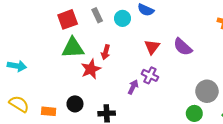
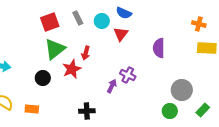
red triangle: (152, 47) -> (121, 34), moved
purple semicircle: (183, 47) -> (159, 48), turned 48
green triangle: (73, 48) -> (55, 49), turned -35
black circle: (75, 104) -> (43, 78), moved

